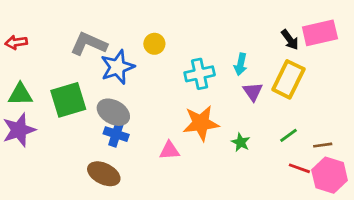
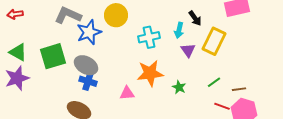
black arrow: (290, 40) -> (195, 18), moved
yellow circle: (154, 44) -> (116, 15), size x1.5
green triangle: (20, 94) -> (18, 52), turned 30

